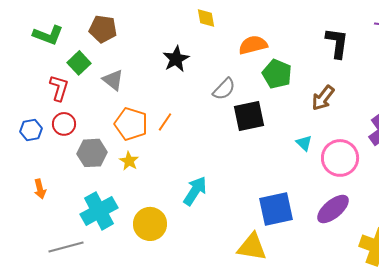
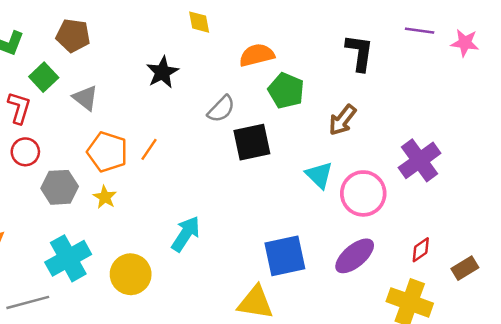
cyan triangle: (304, 143) -> (319, 175), size x1.4

